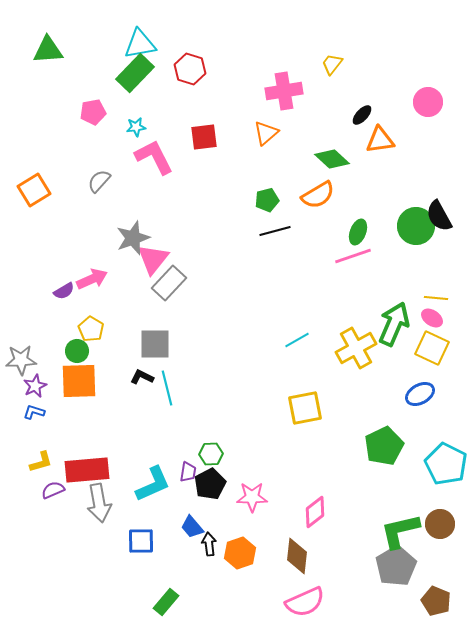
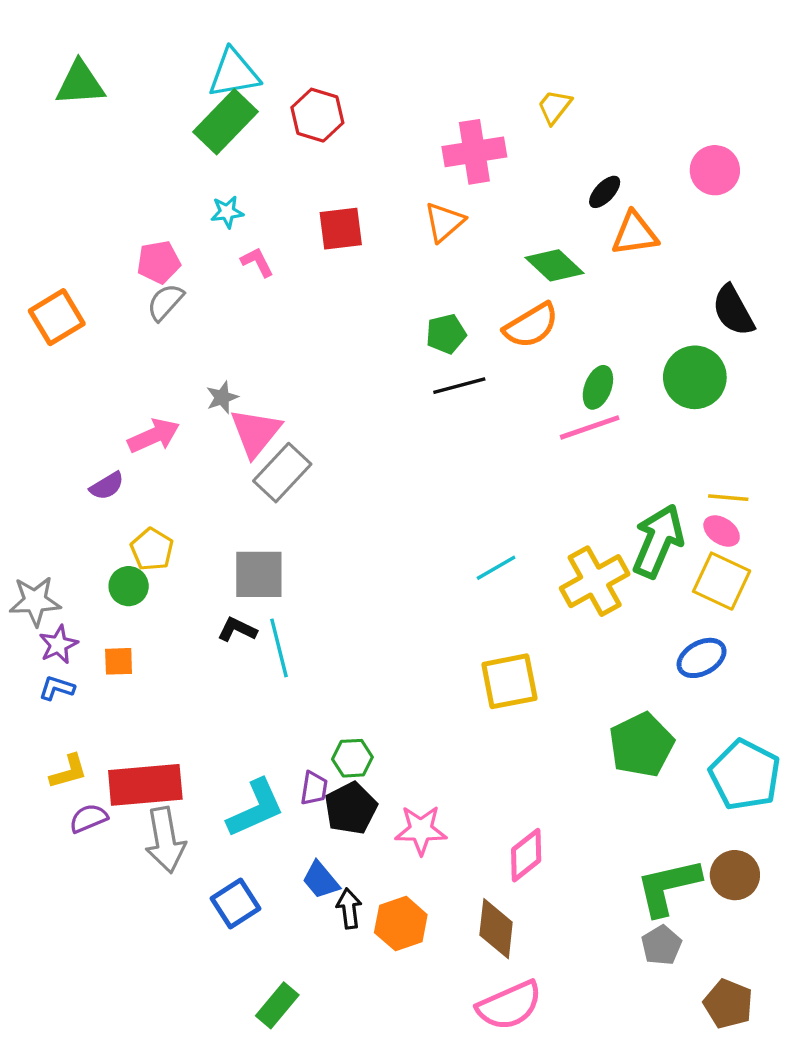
pink pentagon: (93, 112) -> (159, 262), moved
pink L-shape: (154, 157) -> (257, 262), size x0.5
black semicircle: (439, 216) -> (733, 311), moved
gray star: (133, 238) -> (222, 397), size x0.6
pink arrow: (92, 279) -> (154, 436), moved
orange square: (79, 381) -> (119, 661), moved, size x0.5
blue square: (141, 541) -> (235, 903), turned -32
gray pentagon: (396, 566) -> (661, 945), size x0.6

